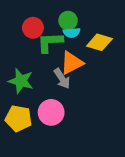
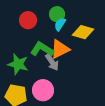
cyan semicircle: (72, 33) -> (60, 24), turned 128
green L-shape: (50, 42) -> (42, 49), moved, turned 35

